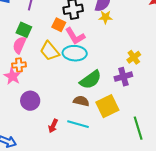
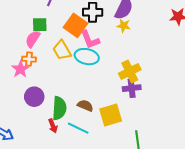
orange square: (59, 25) -> (75, 25), size x1.6
green square: (24, 30) -> (40, 25), turned -35
yellow cross: (134, 57) -> (130, 72), moved, size x1.5
green semicircle: (91, 80) -> (59, 108), moved, turned -60
red arrow: (53, 126) -> (53, 126), turned -56

